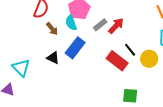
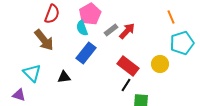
brown arrow: (52, 29) -> (44, 40), moved, size x1.6
black line: (130, 50) -> (126, 85), moved, turned 72
black triangle: (53, 58) -> (64, 77), moved, turned -32

